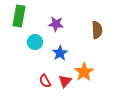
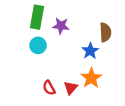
green rectangle: (19, 16) -> (37, 17), moved
blue star: (60, 53) -> (90, 51), moved

